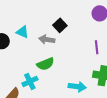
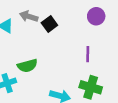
gray arrow: (47, 40) -> (29, 16), moved

